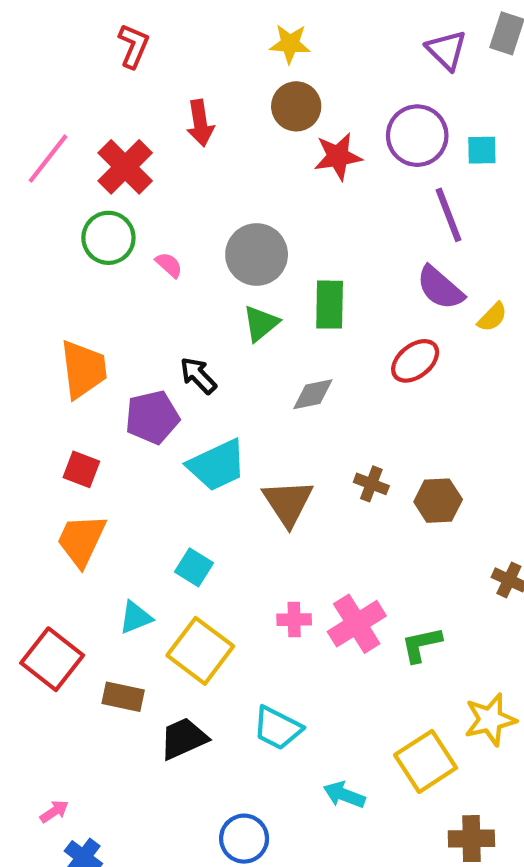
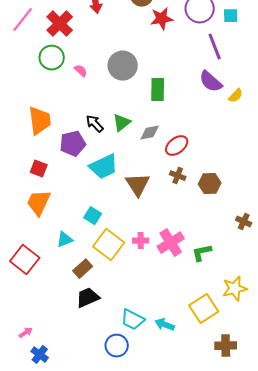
green triangle: (261, 323) -> (122, 123), moved
red ellipse: (415, 361) -> (177, 146), moved
yellow square: (200, 651) -> (109, 245), moved
brown rectangle: (123, 697) -> (83, 269), moved, turned -54
cyan trapezoid: (277, 728) -> (133, 320), moved

